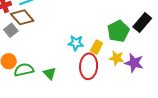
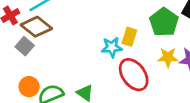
yellow rectangle: (97, 47) -> (129, 37), moved
red ellipse: (89, 66) -> (134, 75), turned -30

